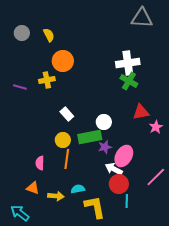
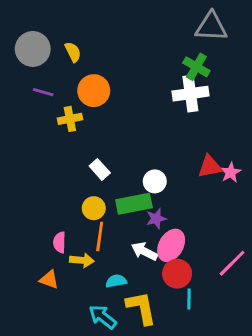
gray circle: (22, 33) -> (33, 49), size x1.5
green cross: (129, 81) -> (196, 67), moved
purple line: (20, 87) -> (43, 92), moved
pink star: (156, 127) -> (231, 172), moved
pink ellipse: (124, 156) -> (171, 245), moved
white arrow: (114, 169) -> (144, 251), moved
yellow arrow: (56, 196) -> (82, 260), moved
cyan arrow: (20, 213) -> (103, 317), moved

